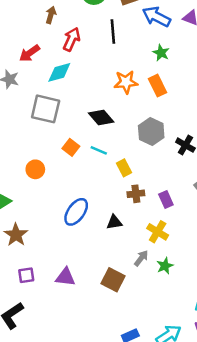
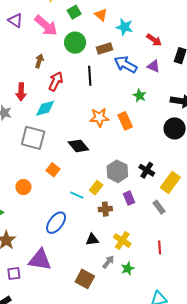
red arrow: (29, 53) -> (21, 92), turned -54
green star: (161, 53) -> (140, 96), moved
gray hexagon: (151, 132) -> (117, 171), moved
cyan line: (99, 150) -> (77, 195), moved
yellow rectangle: (124, 168) -> (96, 188), turned 64
purple rectangle: (166, 200) -> (129, 198), moved
black triangle: (114, 222) -> (92, 240), moved
purple triangle: (65, 277) -> (40, 260), moved, size x1.4

